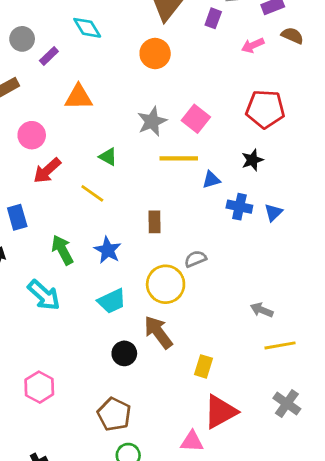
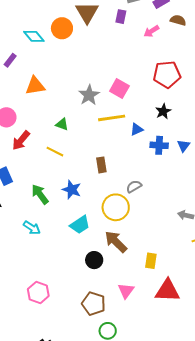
orange circle: (155, 54) -> (62, 28), moved
cyan arrow: (44, 295) -> (32, 228), size x0.7
red triangle: (220, 412) -> (167, 291), turned 40
pink triangle: (192, 441) -> (126, 291), moved, turned -48

